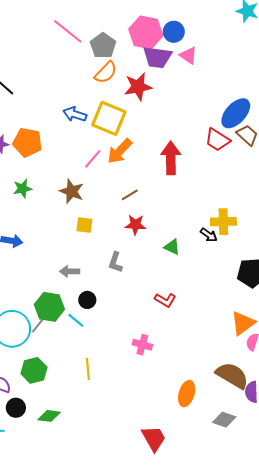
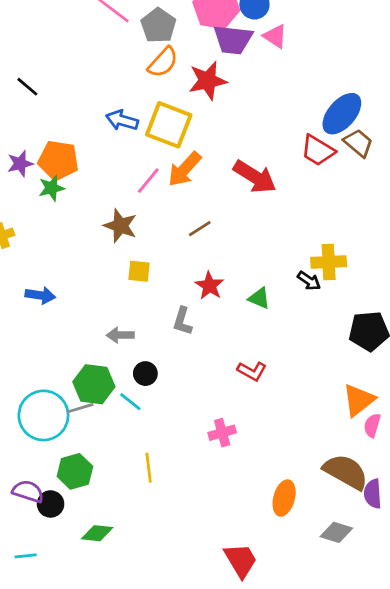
red arrow: (171, 158) -> (255, 177), turned 124
green star: (23, 189) -> (51, 188), moved
red star: (135, 225) -> (209, 286), moved, turned 30
gray line: (39, 324) -> (80, 408), turned 36
pink cross: (142, 345) -> (222, 433), turned -30
black circle: (16, 408) -> (51, 504), moved

